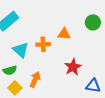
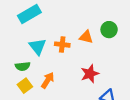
green circle: (93, 22) -> (109, 30), moved

